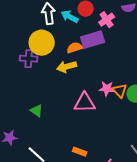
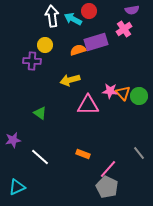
pink cross: (107, 20) -> (124, 29), moved
yellow circle: (42, 43) -> (45, 45), size x0.6
yellow arrow: (67, 67) -> (70, 80), moved

